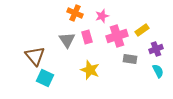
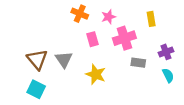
yellow rectangle: (142, 30) -> (151, 19), moved, turned -64
gray triangle: (67, 40) -> (64, 59), moved
cyan square: (45, 78) -> (36, 89), moved

